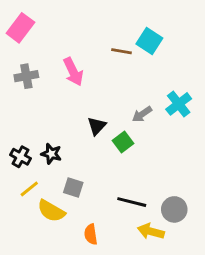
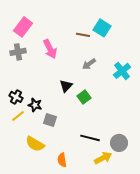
pink rectangle: (20, 28) -> (23, 27), moved
gray arrow: (142, 114) -> (89, 64), moved
black cross: (20, 157) -> (16, 97), moved
gray square: (73, 187) -> (50, 120), moved
yellow line: (29, 189) -> (18, 116), moved
yellow arrow: (151, 231) -> (103, 158), turned 138

